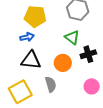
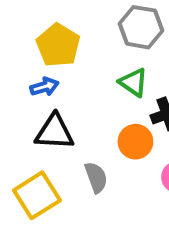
yellow pentagon: (35, 16) -> (58, 45), turned 30
orange circle: (63, 63) -> (135, 142), moved

